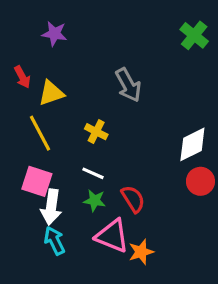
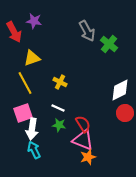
green cross: (194, 35) -> (109, 44), moved
red arrow: (22, 77) -> (14, 32), moved, size x1.5
gray arrow: (128, 85) -> (87, 31), moved
pink square: (37, 181) -> (23, 113), turned -36
pink triangle: (112, 236) -> (83, 140), moved

